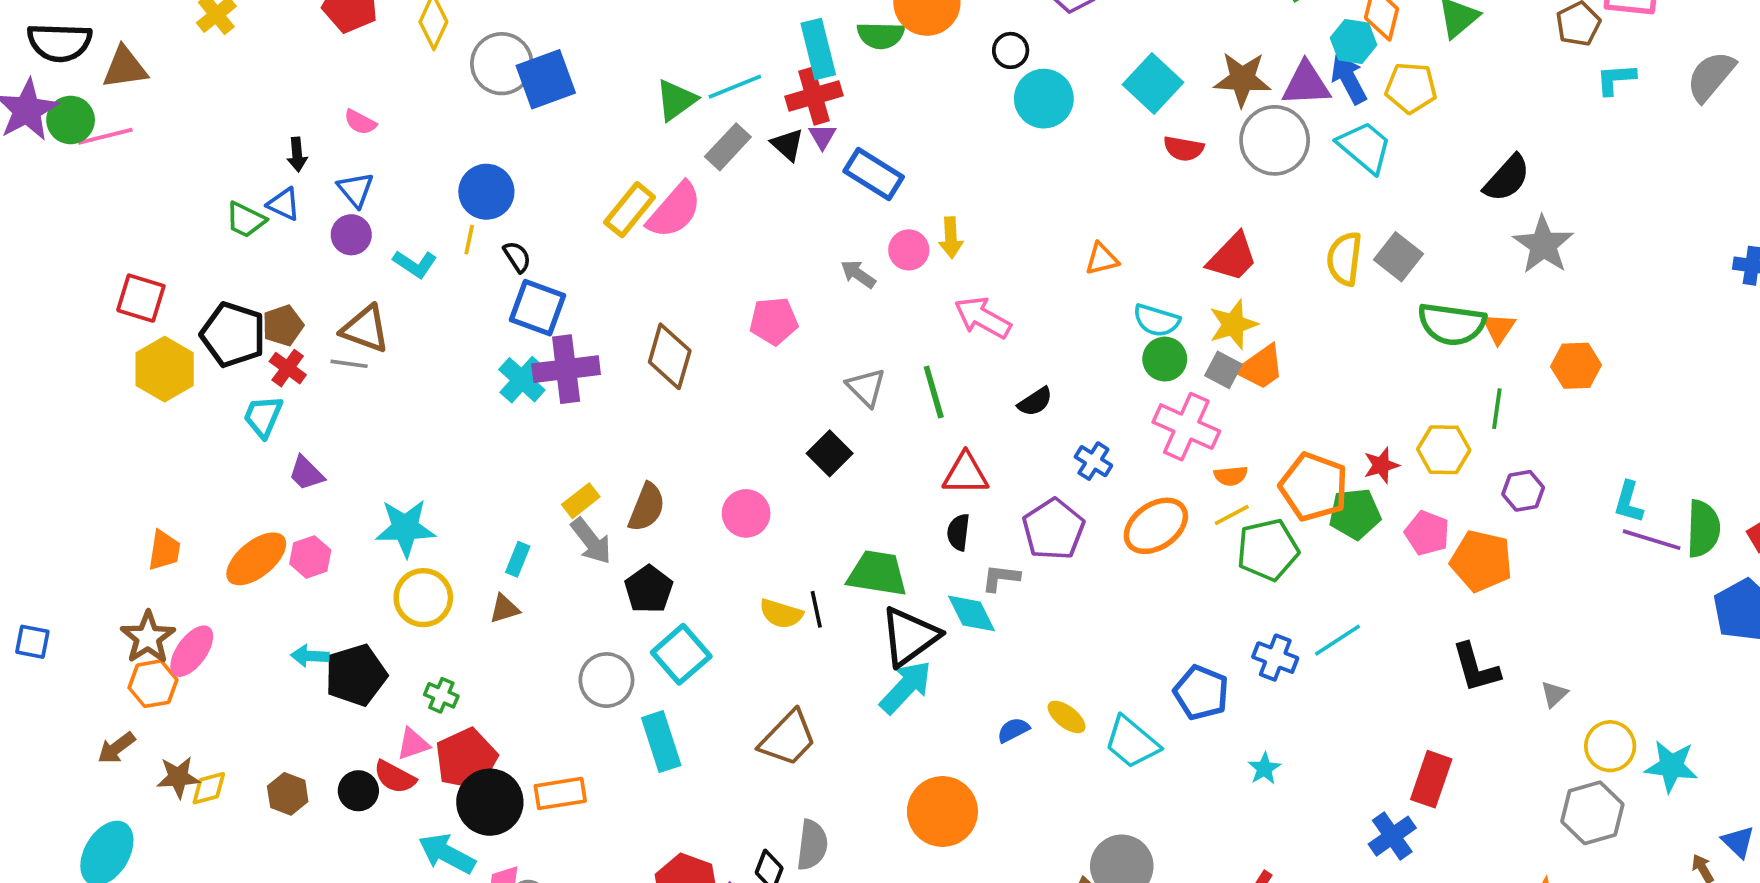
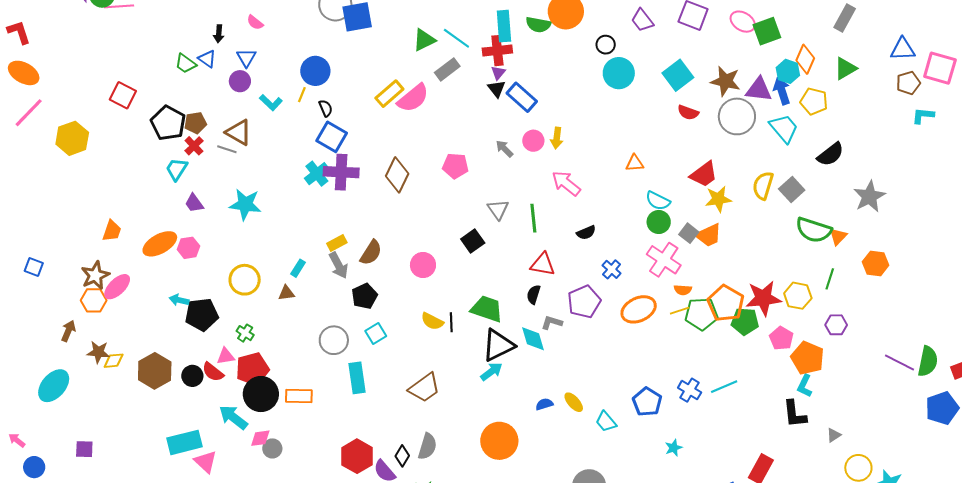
cyan line: (735, 87) -> (456, 38), turned 48
black triangle: (787, 145) -> (497, 89), moved
black semicircle: (1507, 178) -> (831, 154), moved
yellow star: (1233, 324) -> (718, 199), moved
yellow hexagon: (165, 369) -> (72, 138), moved
red star: (1381, 465) -> (763, 298), size x1.8
cyan L-shape: (1629, 502) -> (805, 386), moved
cyan star: (405, 528) -> (245, 204), moved
green pentagon: (1268, 550) -> (701, 314), moved
cyan square: (681, 654) -> (376, 334), size x0.7
cyan arrow: (906, 687) -> (491, 372), size x0.7
cyan trapezoid: (1132, 742) -> (606, 422), size x0.7
brown arrow: (116, 748) -> (68, 331), turned 140
brown hexagon: (288, 794) -> (155, 371), size x1.6

